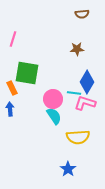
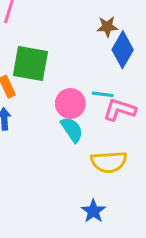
blue diamond: (87, 82) -> (123, 50), moved

